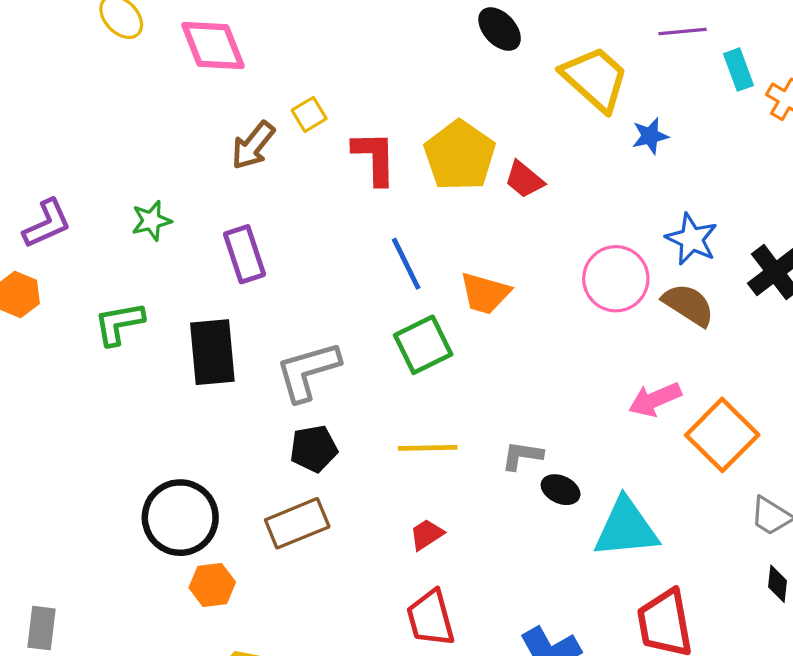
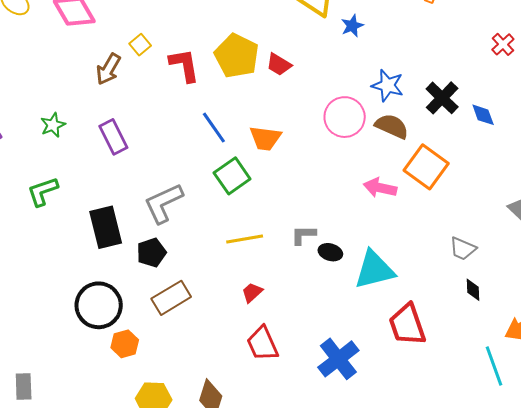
black rectangle: (212, 352) -> (106, 227), moved
pink arrow: (655, 399) -> (380, 188), turned 44
orange square: (722, 435) -> (426, 167), moved
black pentagon: (314, 449) -> (151, 253), moved

